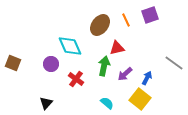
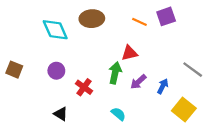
orange line: (126, 20) -> (139, 22), turned -40
brown ellipse: (100, 25) -> (92, 19), moved, turned 50
cyan diamond: (70, 46) -> (55, 30), moved
yellow square: (140, 99) -> (184, 109), moved
black triangle: (46, 103) -> (61, 114), moved, turned -40

